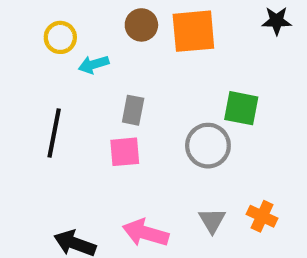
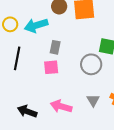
yellow circle: (60, 37) -> (10, 24), moved
cyan arrow: (94, 64) -> (36, 25), size x1.6

